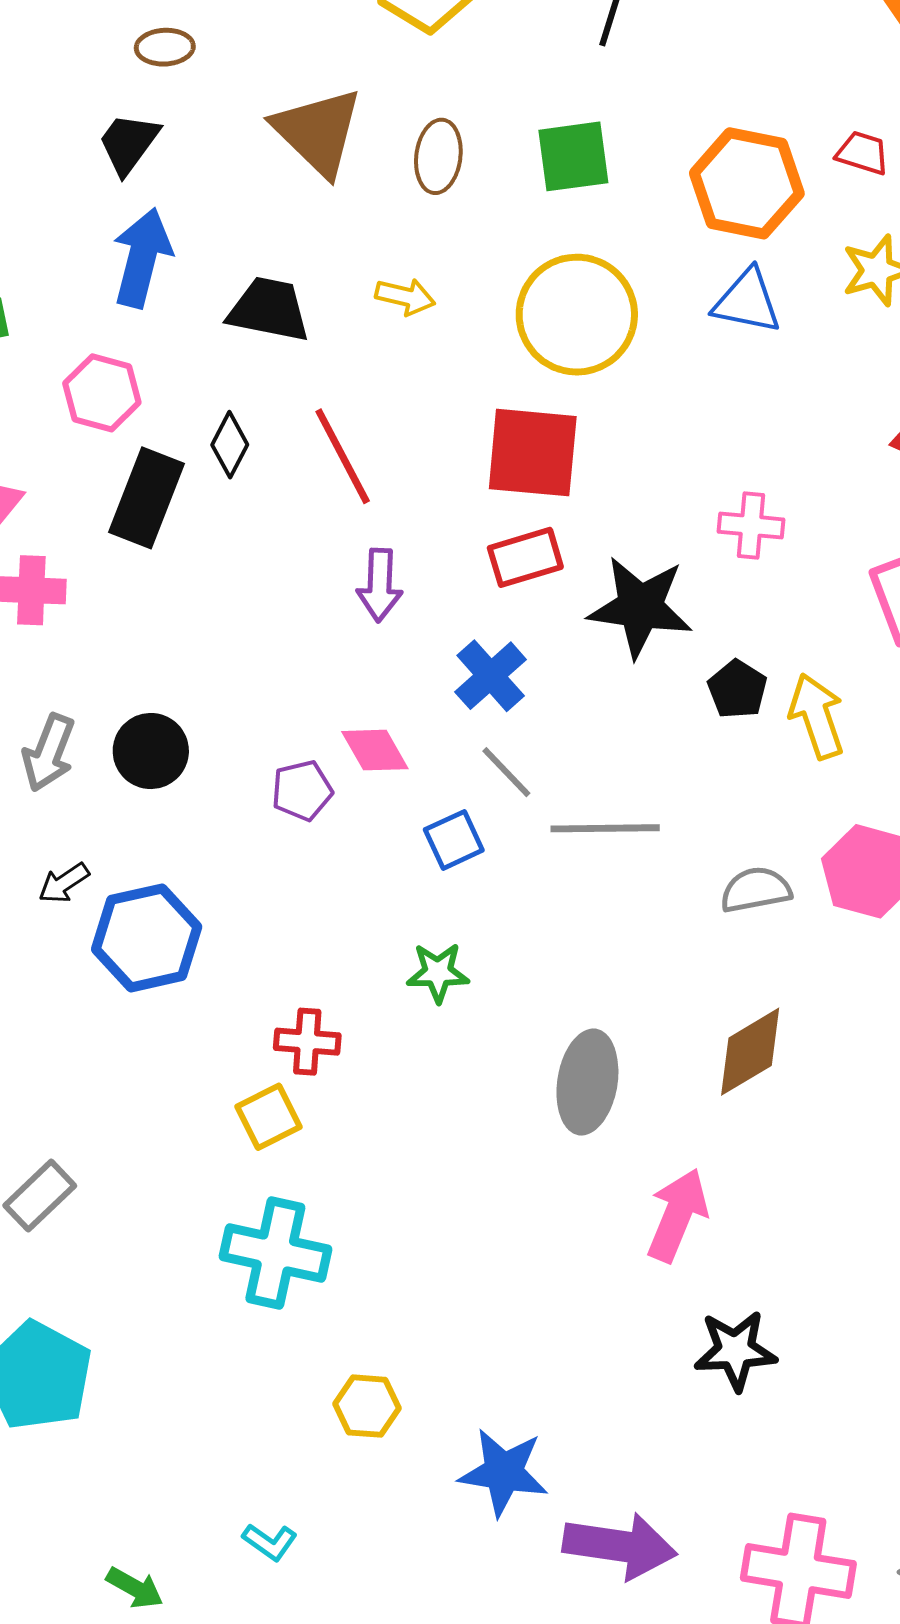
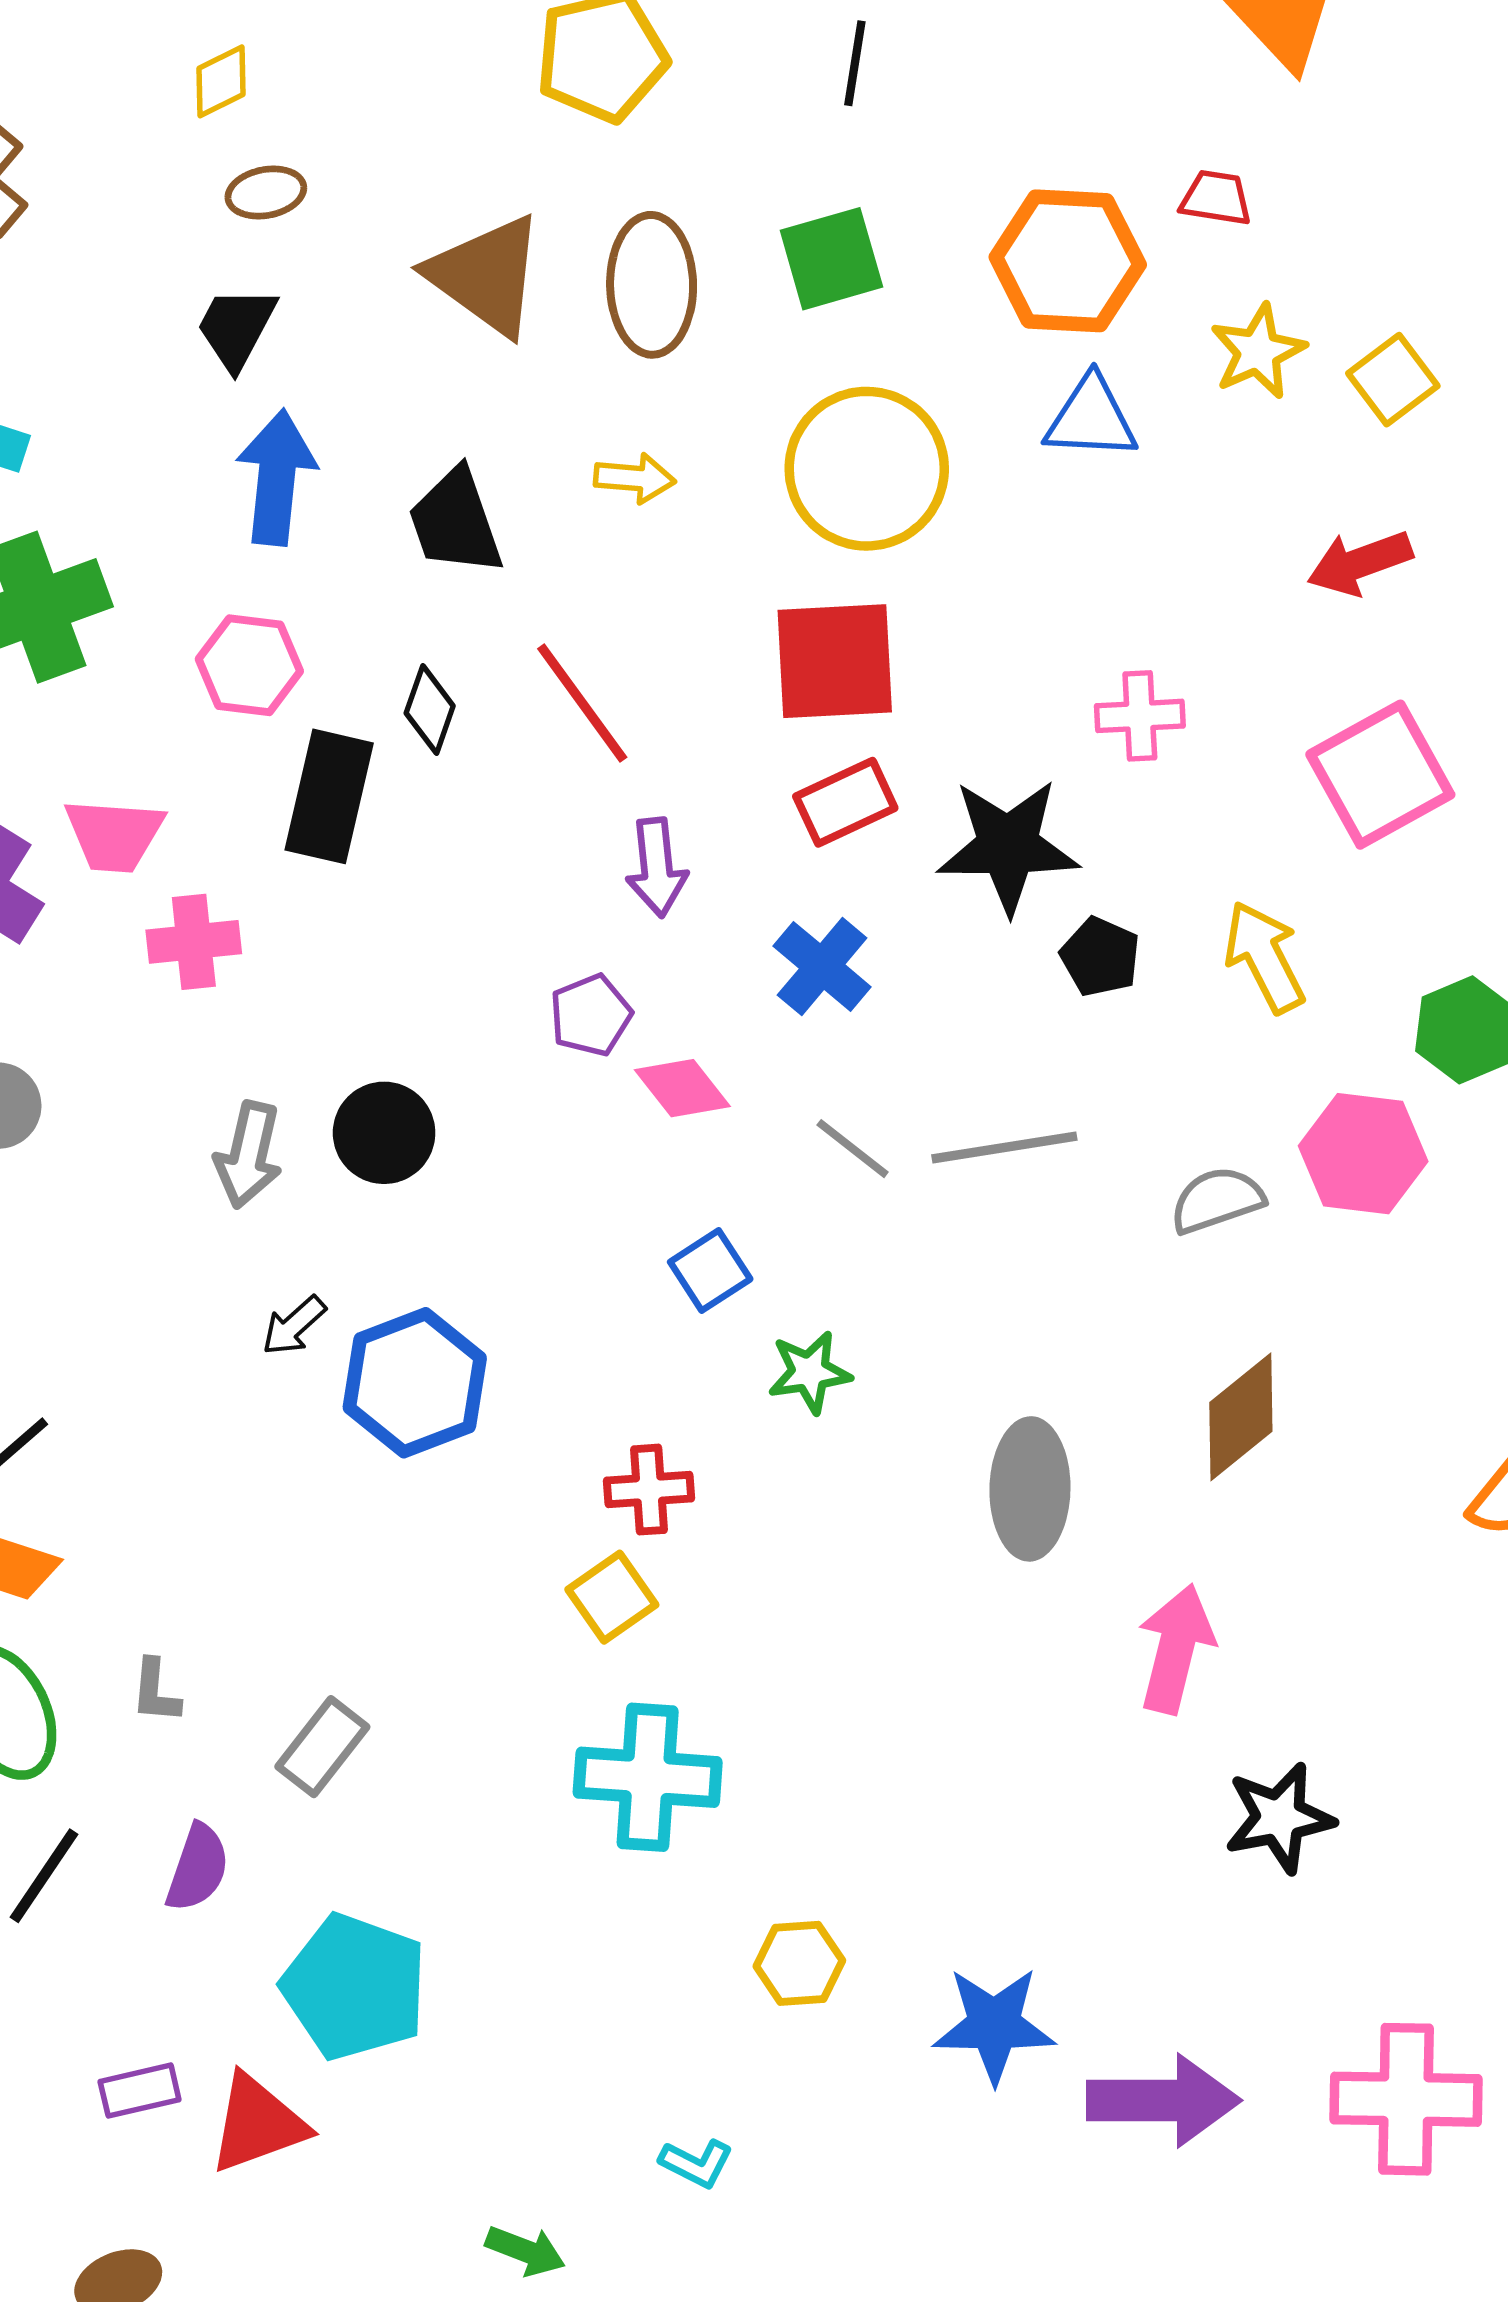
brown ellipse: (438, 156) -> (652, 285), size x1.4
black trapezoid: (269, 310) -> (456, 522), turned -112
black pentagon: (737, 689) -> (1100, 957), moved
gray line: (506, 772) -> (853, 1149), moved
purple pentagon: (302, 790) -> (591, 1015), moved
blue square: (454, 840) -> (710, 1270), moved

